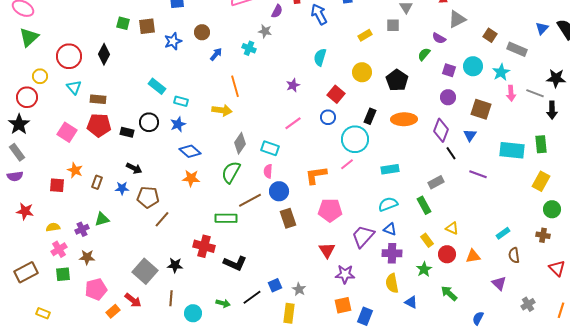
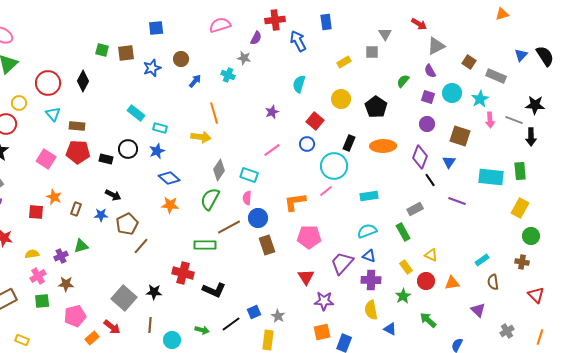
purple semicircle: (439, 38) -> (430, 71), moved, turned 32
brown pentagon: (148, 197) -> (127, 224), turned -30

